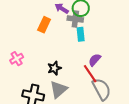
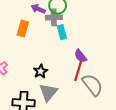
purple semicircle: (95, 60) -> (81, 56), turned -72
red line: (90, 74) -> (78, 71), turned 60

